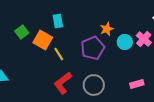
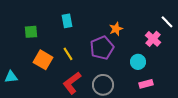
green square: (22, 32) -> (31, 32), turned 32
orange square: (43, 40) -> (43, 60), moved
cyan circle: (125, 42) -> (138, 62), moved

